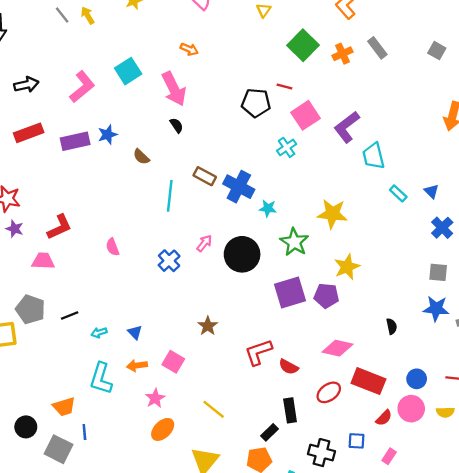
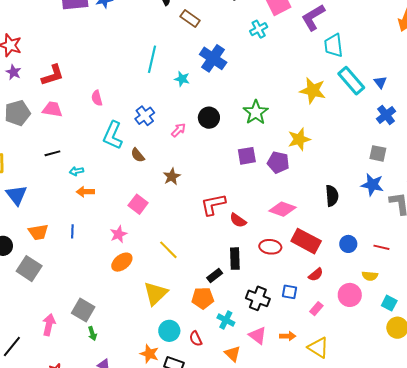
brown semicircle: (141, 157) -> (138, 155), moved
brown rectangle: (205, 176) -> (190, 18), moved
cyan rectangle: (398, 193) -> (351, 81), size x1.8
cyan star: (268, 208) -> (182, 79), moved
yellow star: (332, 214) -> (313, 91), moved
pink arrow: (204, 243) -> (178, 130), moved
black circle: (242, 254) -> (209, 118), size x0.7
pink trapezoid: (43, 261) -> (52, 109), moved
purple square: (290, 292) -> (247, 156), size x0.7
gray pentagon: (30, 309) -> (17, 113), moved, turned 30
black semicircle: (392, 326) -> (332, 196), size x1.5
blue triangle: (135, 332) -> (16, 195), moved, size x1.6
orange arrow: (137, 366) -> (85, 192), moved
cyan L-shape: (101, 378) -> (113, 135), moved
red ellipse: (329, 392) -> (270, 247), turned 35
pink circle: (411, 409) -> (350, 295), moved
blue line: (84, 432) -> (72, 231), moved

